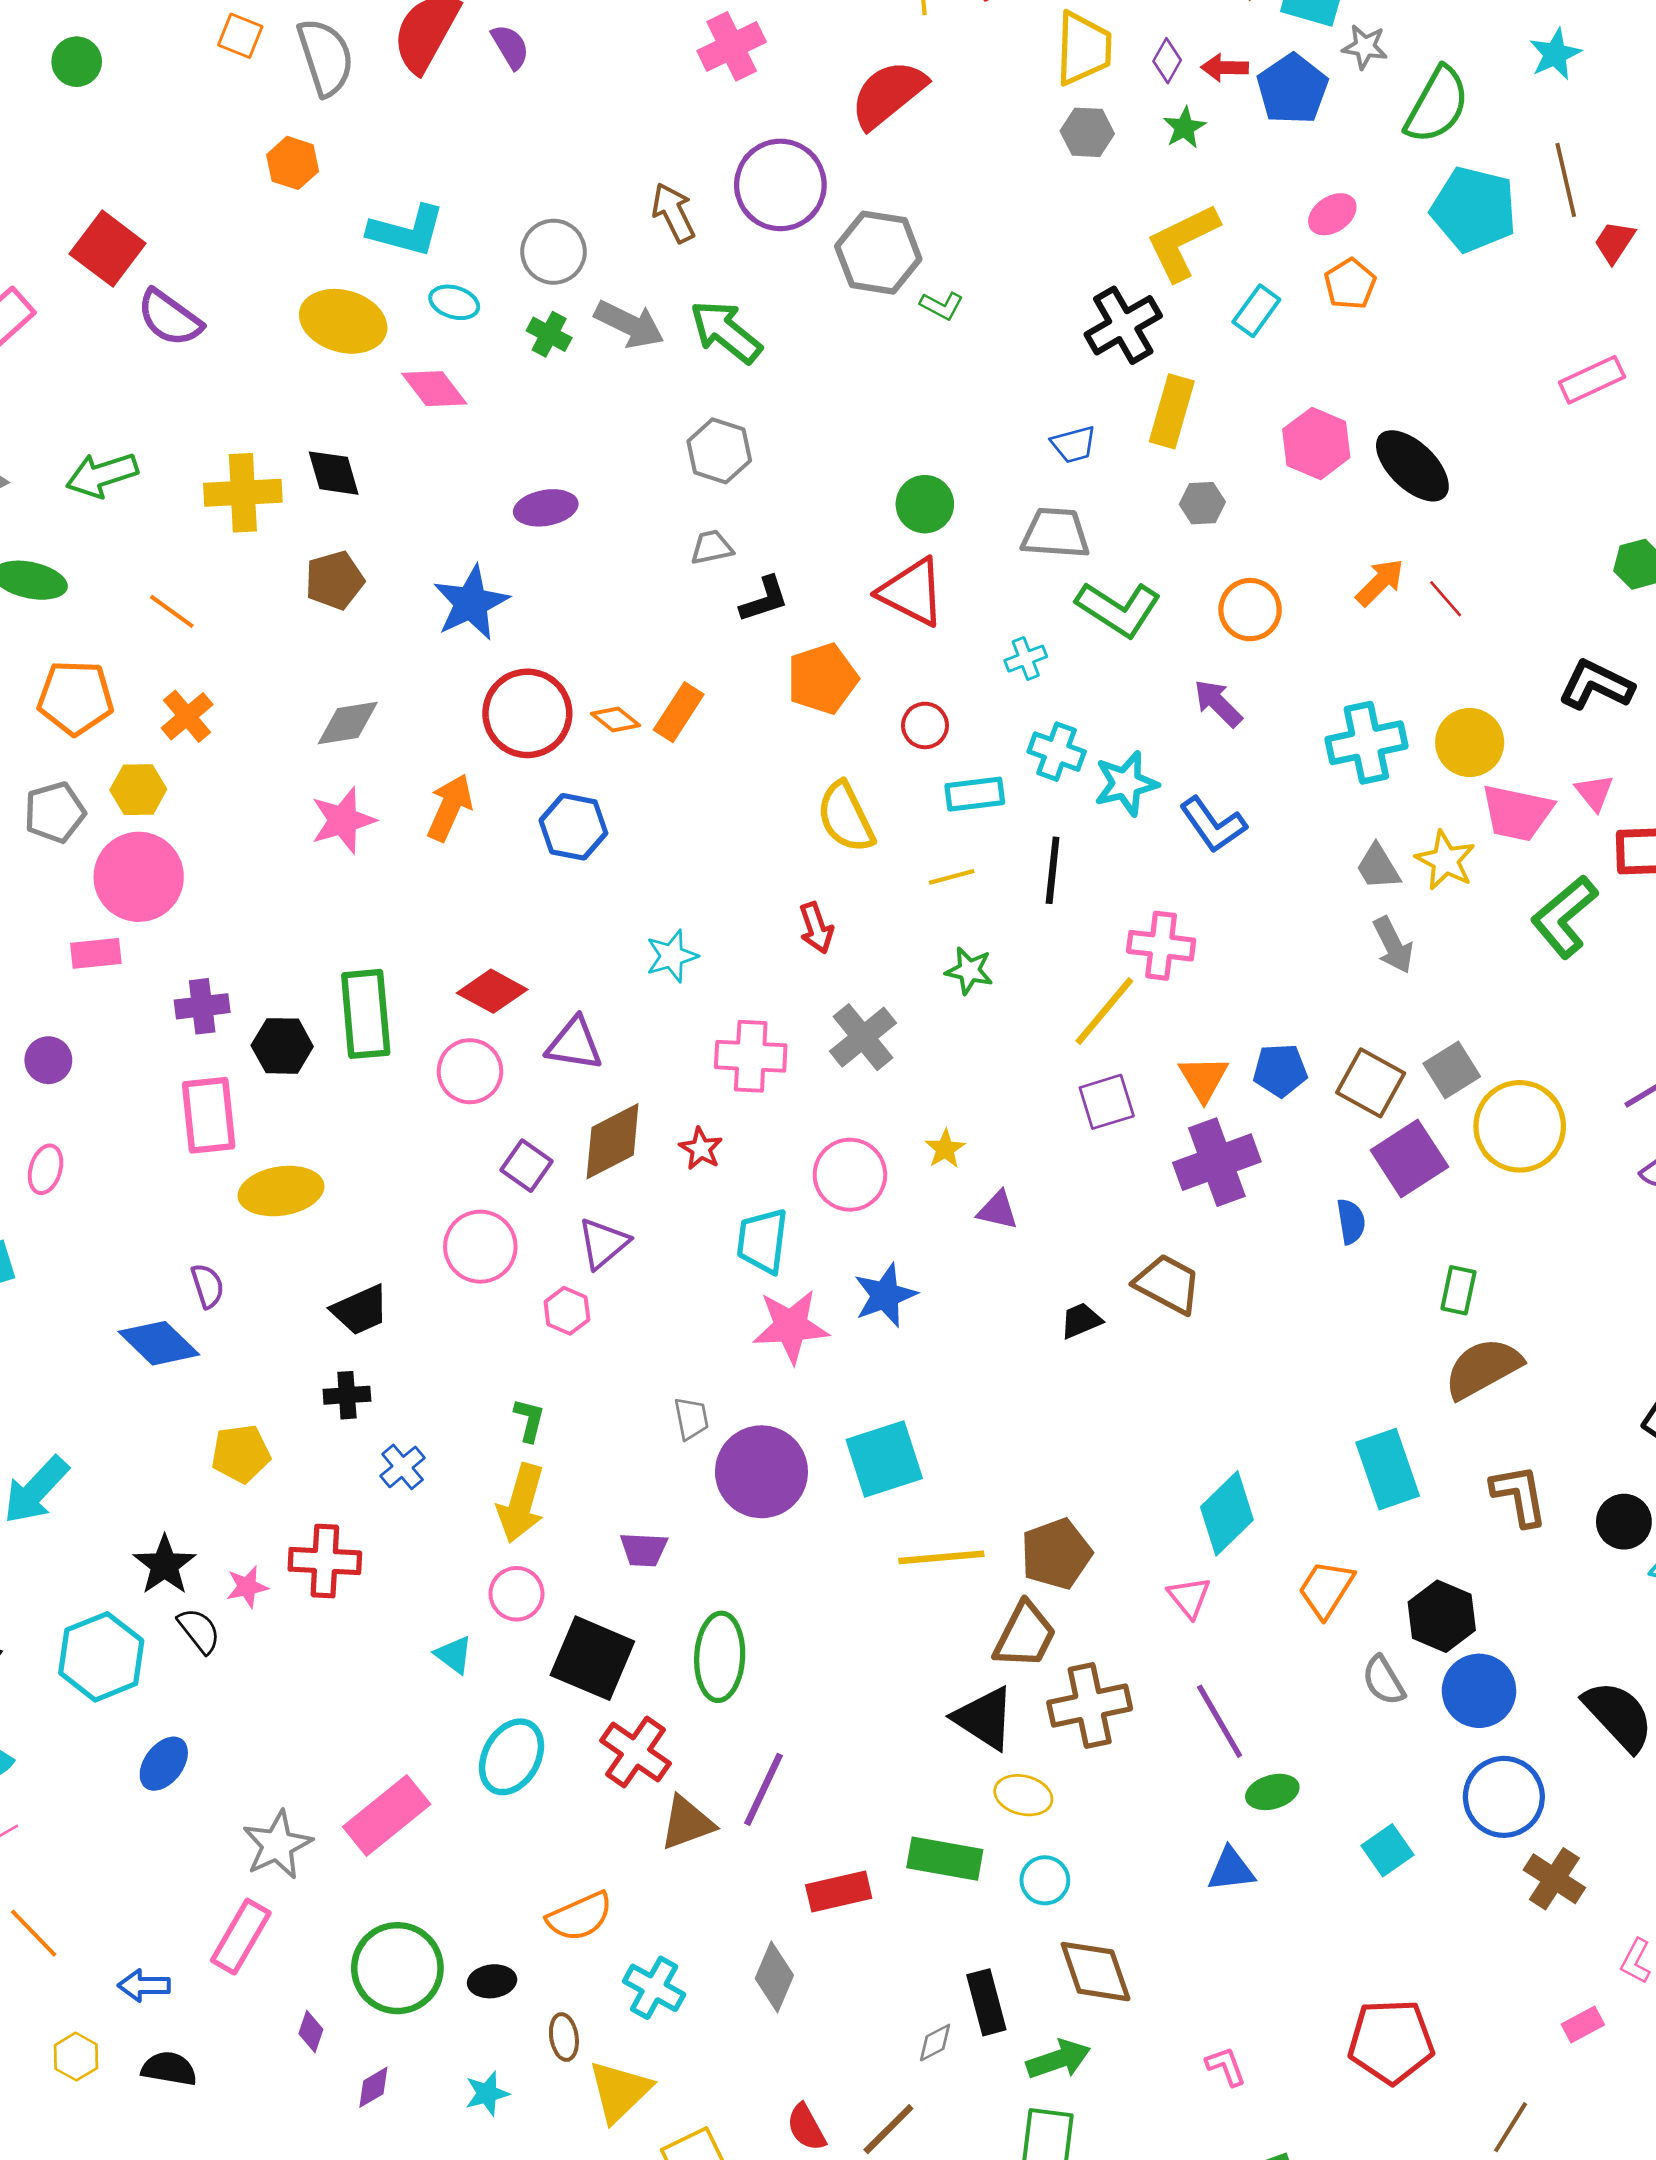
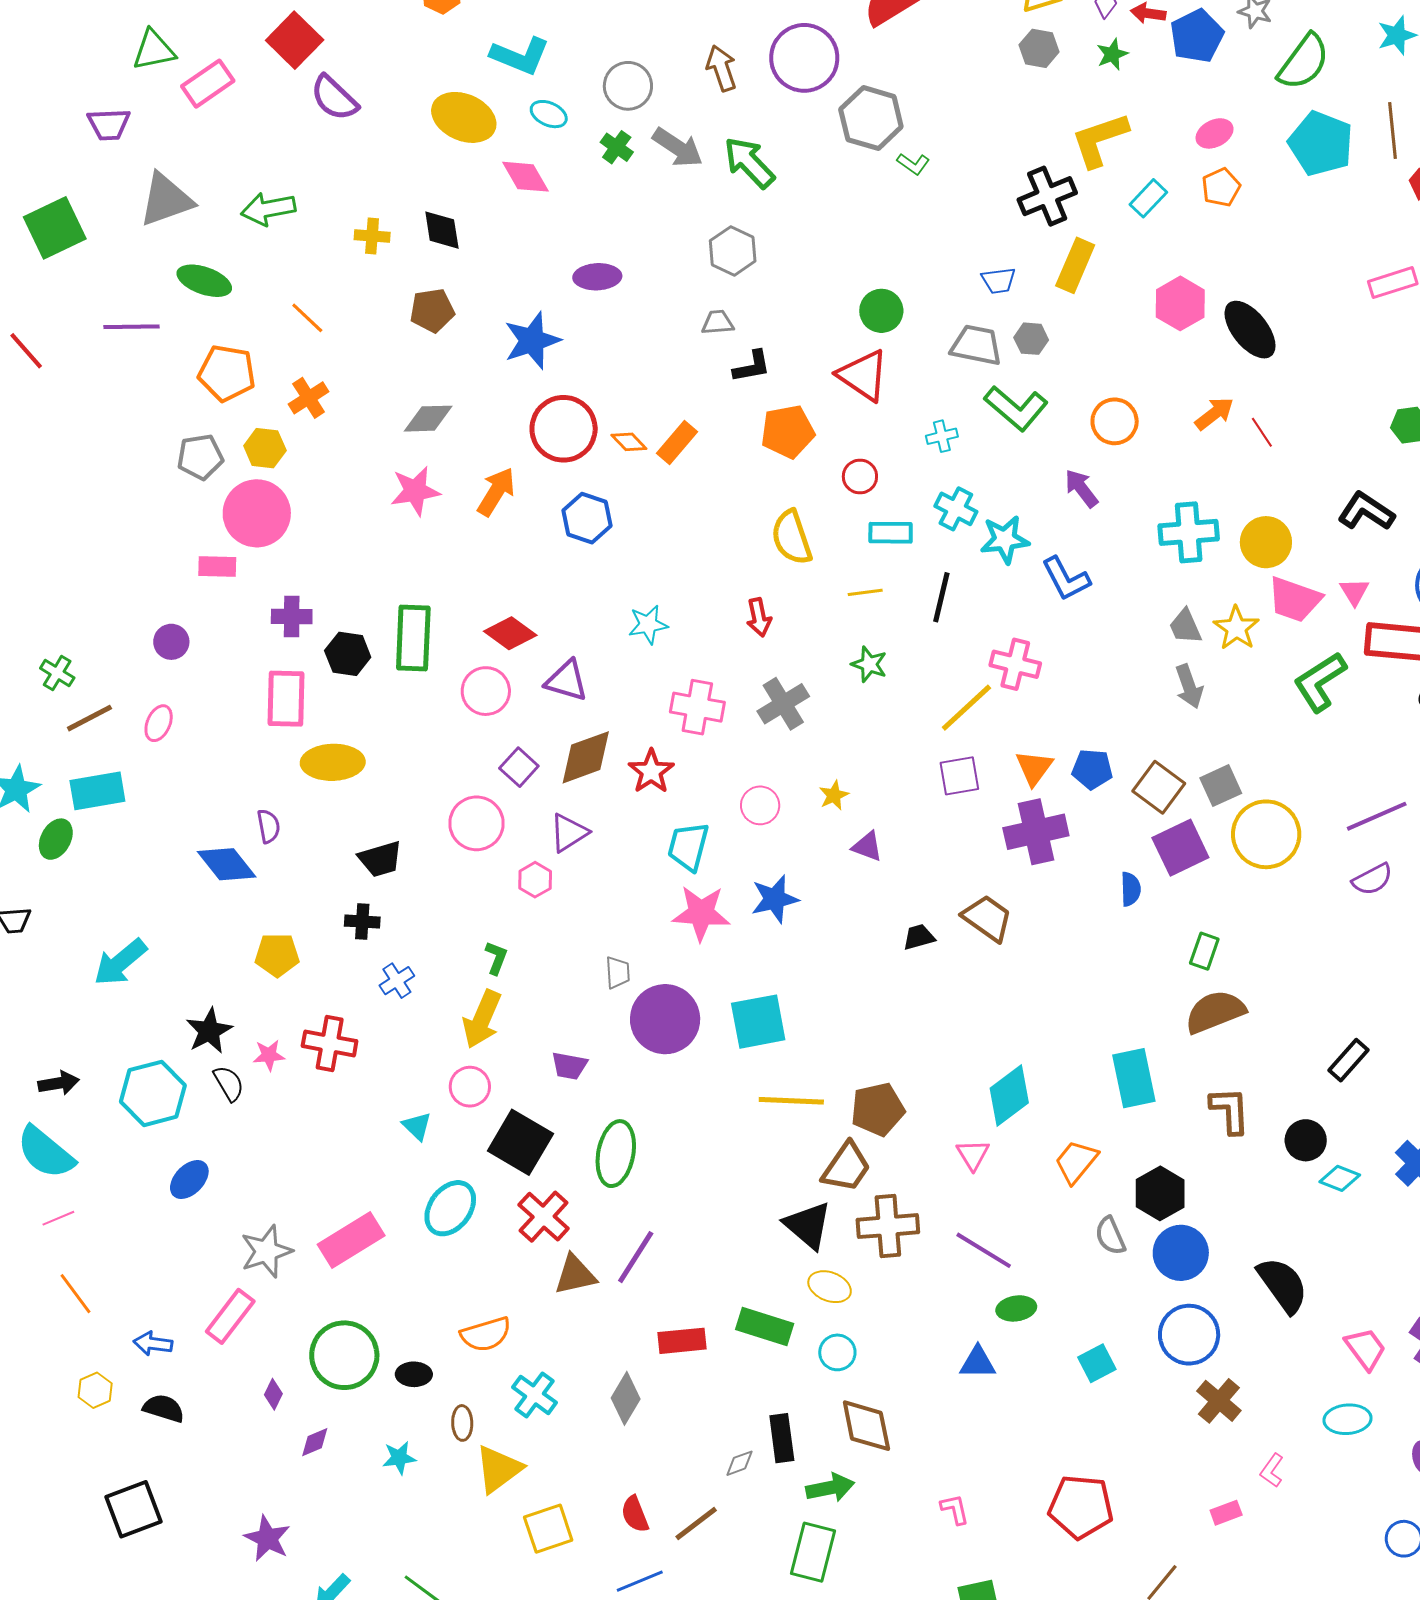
yellow cross: (243, 493) -> (372, 236), size x0.6
gray hexagon: (1202, 503) -> (1031, 339), moved
red star: (701, 1149) -> (651, 771), size x1.4
pink circle: (850, 1175) -> (760, 805), size x0.7
purple line: (1220, 1721) -> (984, 1250), turned -36

